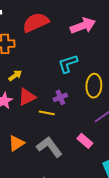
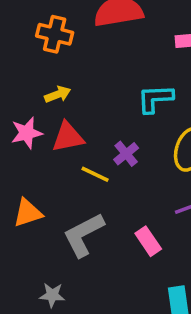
purple cross: (60, 97) -> (126, 154), turned -32
gray L-shape: (49, 147) -> (84, 235), turned -96

